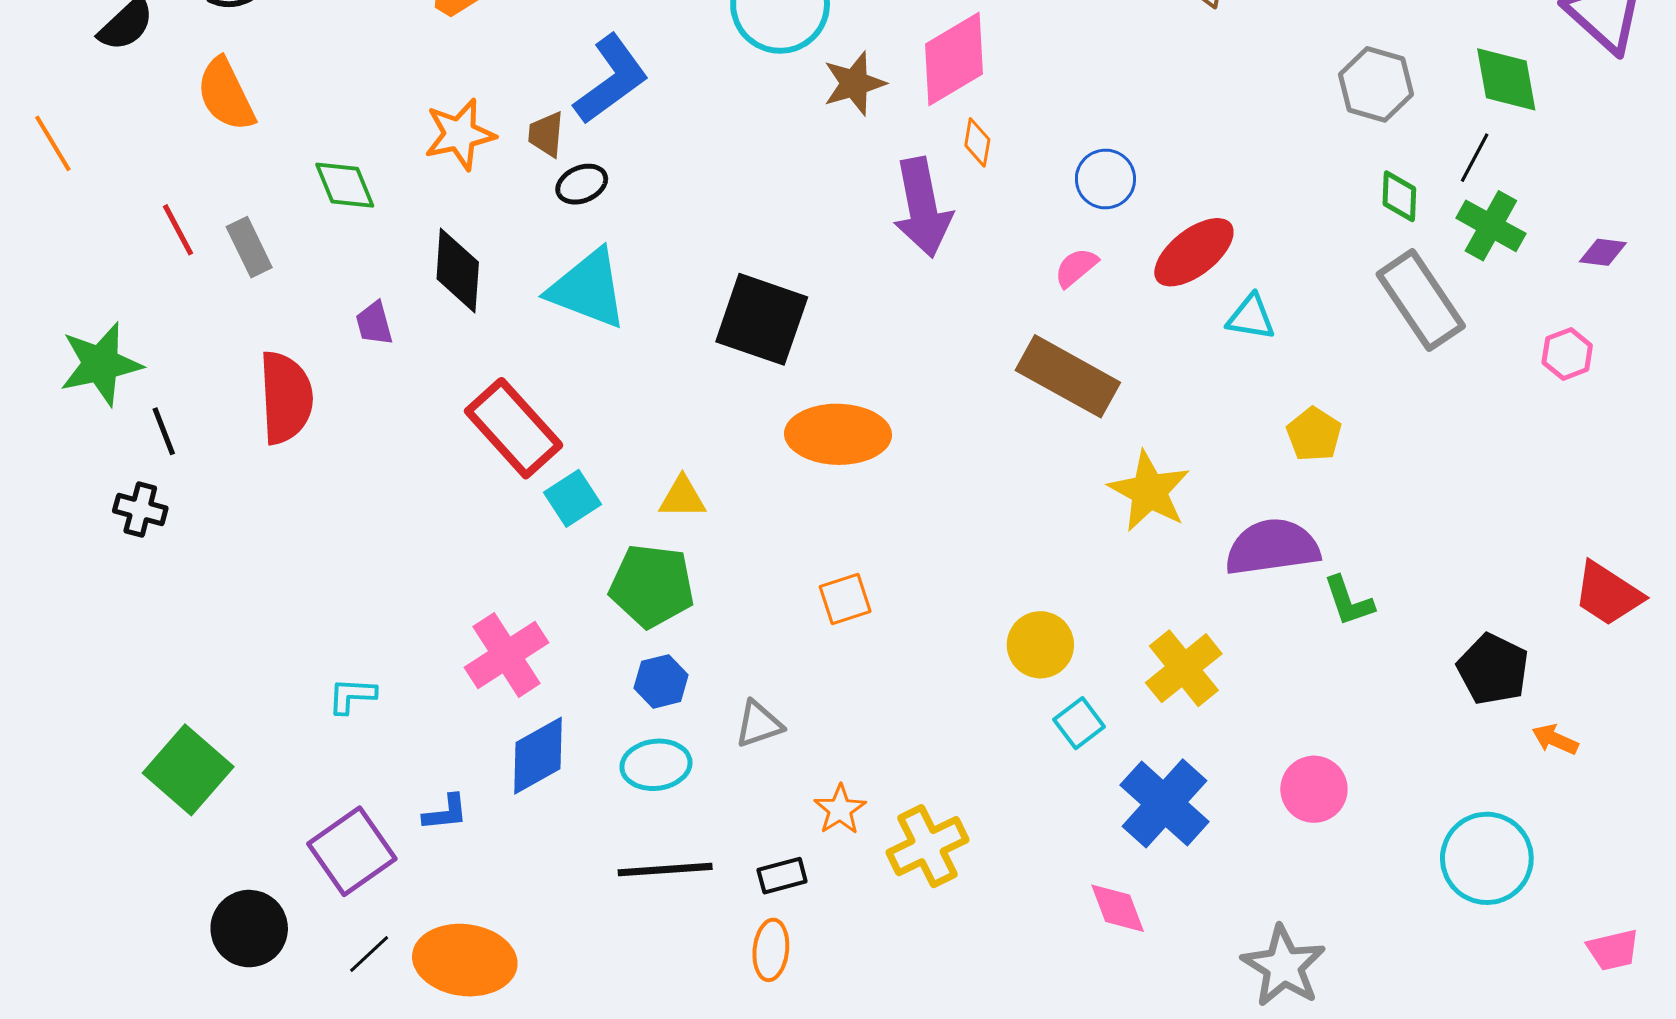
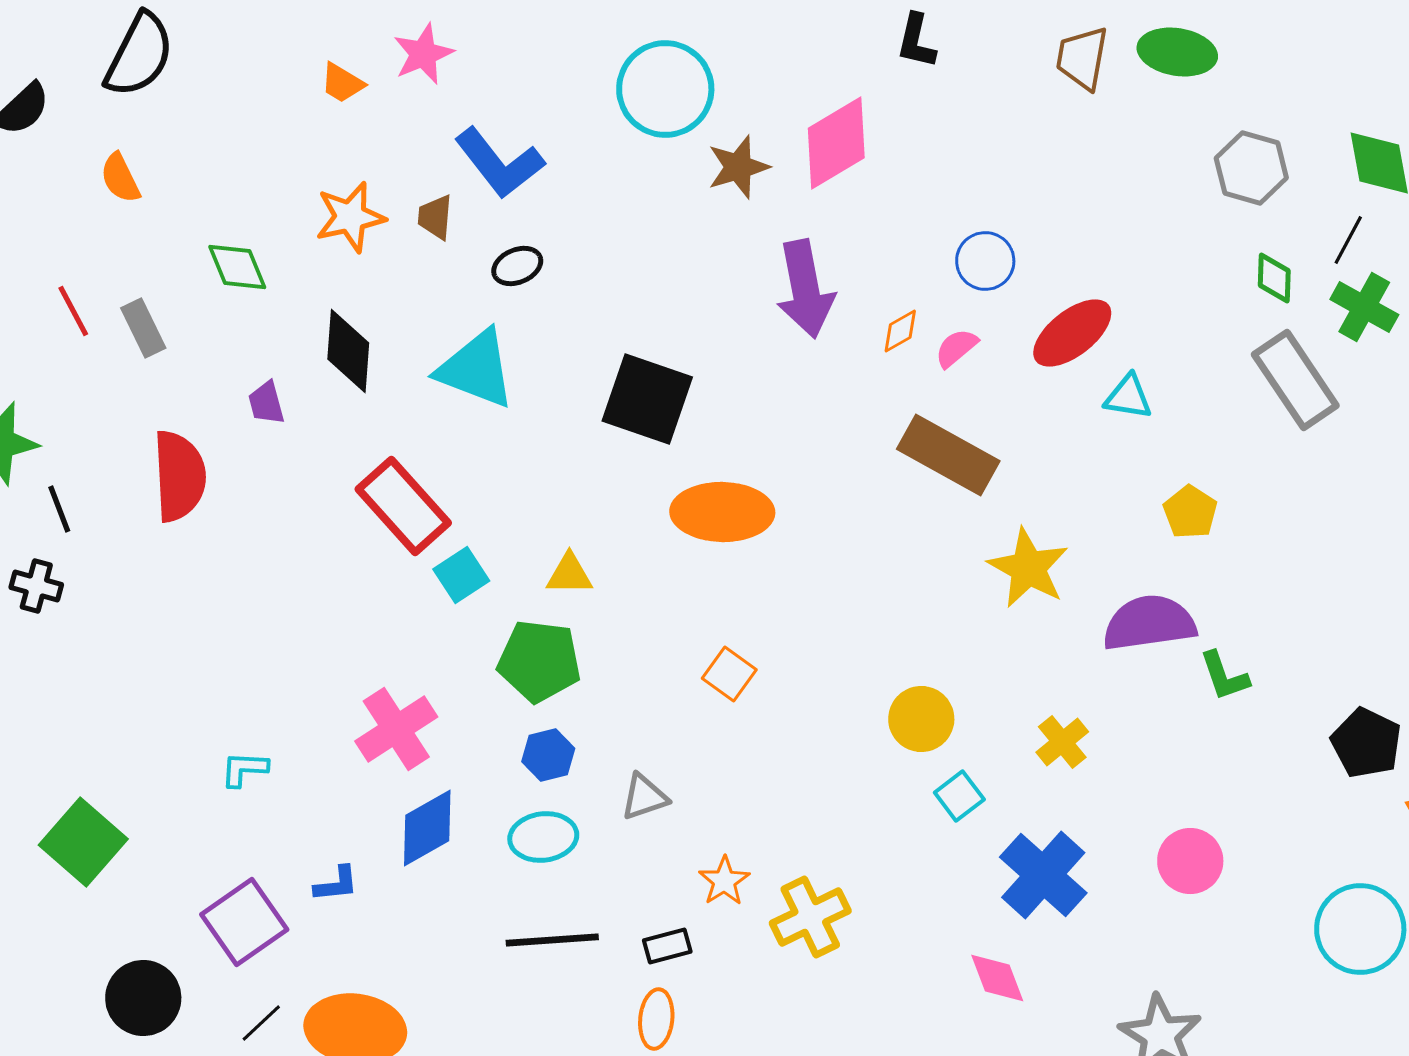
blue L-shape: (611, 79) -> (499, 163), turned 88
orange semicircle: (226, 95) -> (120, 178), size x0.7
orange diamond: (977, 142) -> (900, 331), moved, turned 51
black ellipse: (582, 184) -> (517, 266), moved
orange square: (845, 599) -> (729, 674), turned -36
yellow cross: (1184, 668) -> (1062, 742), size x0.7

